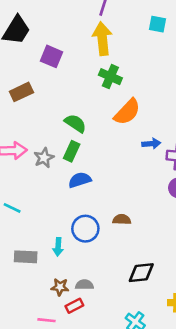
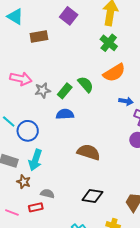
green semicircle: (75, 123) -> (86, 84), moved
brown semicircle: (122, 219) -> (89, 152), size x1.6
blue circle: (85, 229) -> (28, 131), moved
cyan arrow: (58, 247) -> (35, 160), size x1.5
brown star: (60, 287) -> (24, 182), moved

